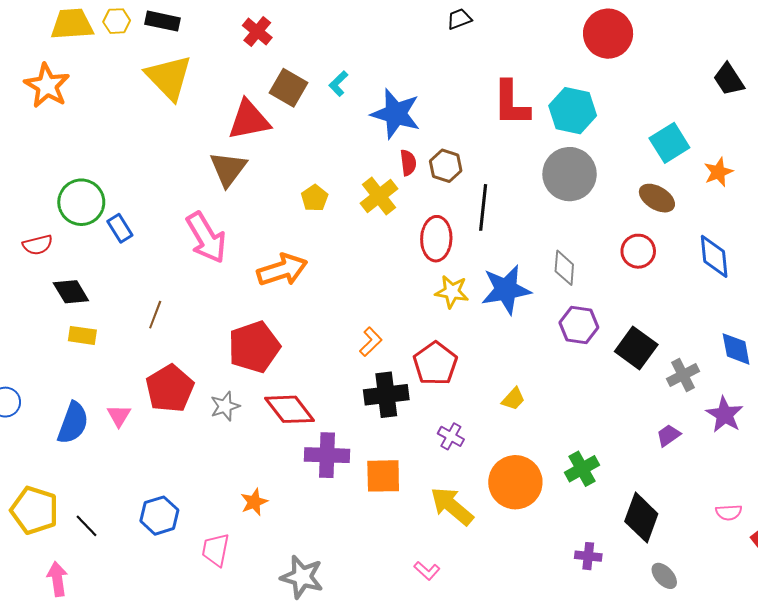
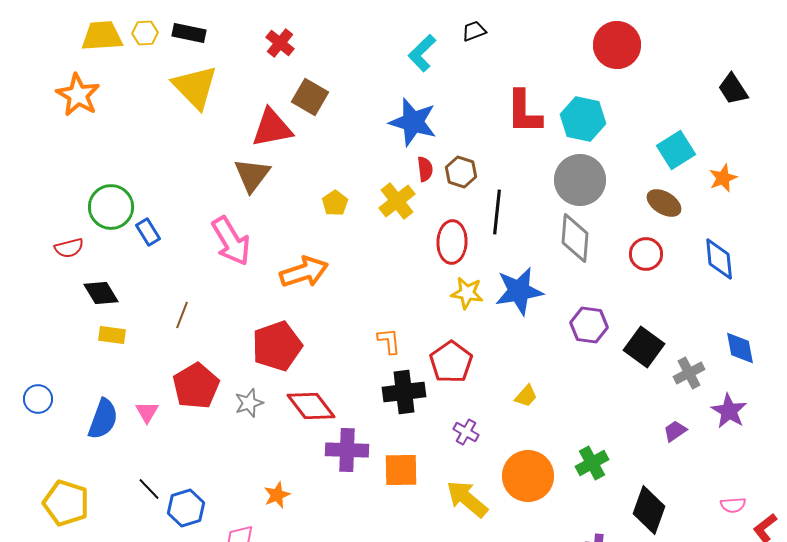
cyan L-shape: (338, 84) -> (422, 53), moved, size x1.5
gray diamond: (564, 268) -> (575, 238), moved, size x1.4
orange L-shape: (371, 342) -> (389, 341), turned -52
black line: (87, 526) -> (149, 489), moved

